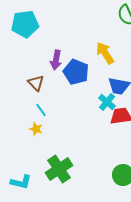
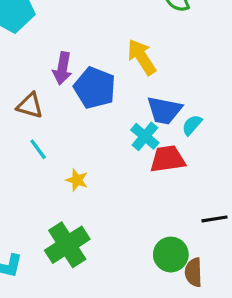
brown triangle: (36, 83) -> (30, 106), turned -30
yellow star: (36, 129) -> (77, 180), moved

